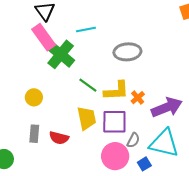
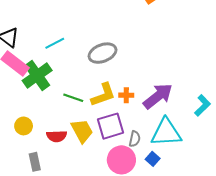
green cross: (61, 54) -> (37, 76), turned 32
orange cross: (138, 98) -> (126, 95), turned -32
red semicircle: (59, 138) -> (57, 136), moved

